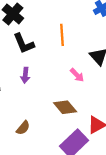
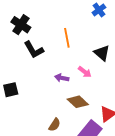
purple arrow: (25, 75) -> (62, 78), moved, turned 104
brown semicircle: (23, 128) -> (55, 125), moved

